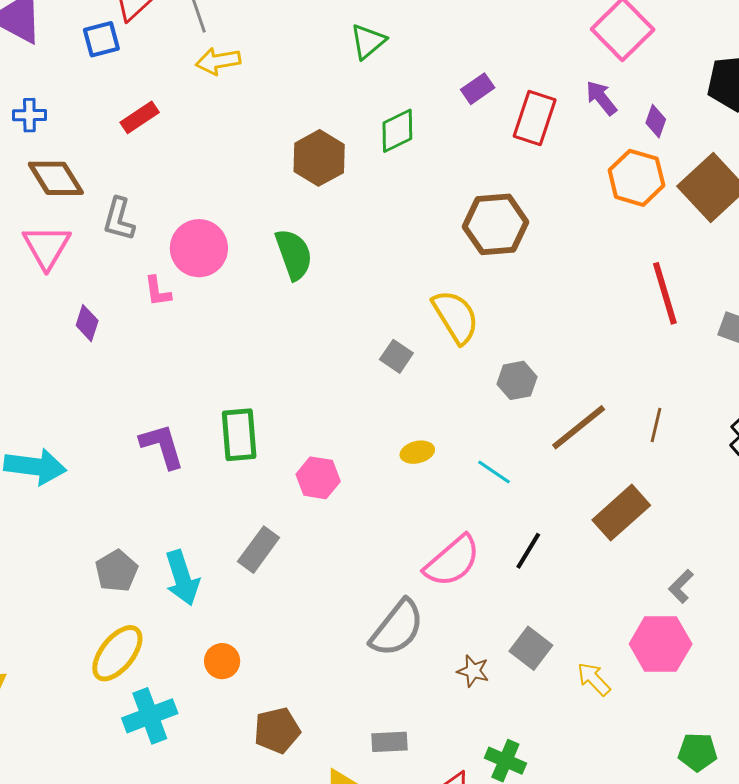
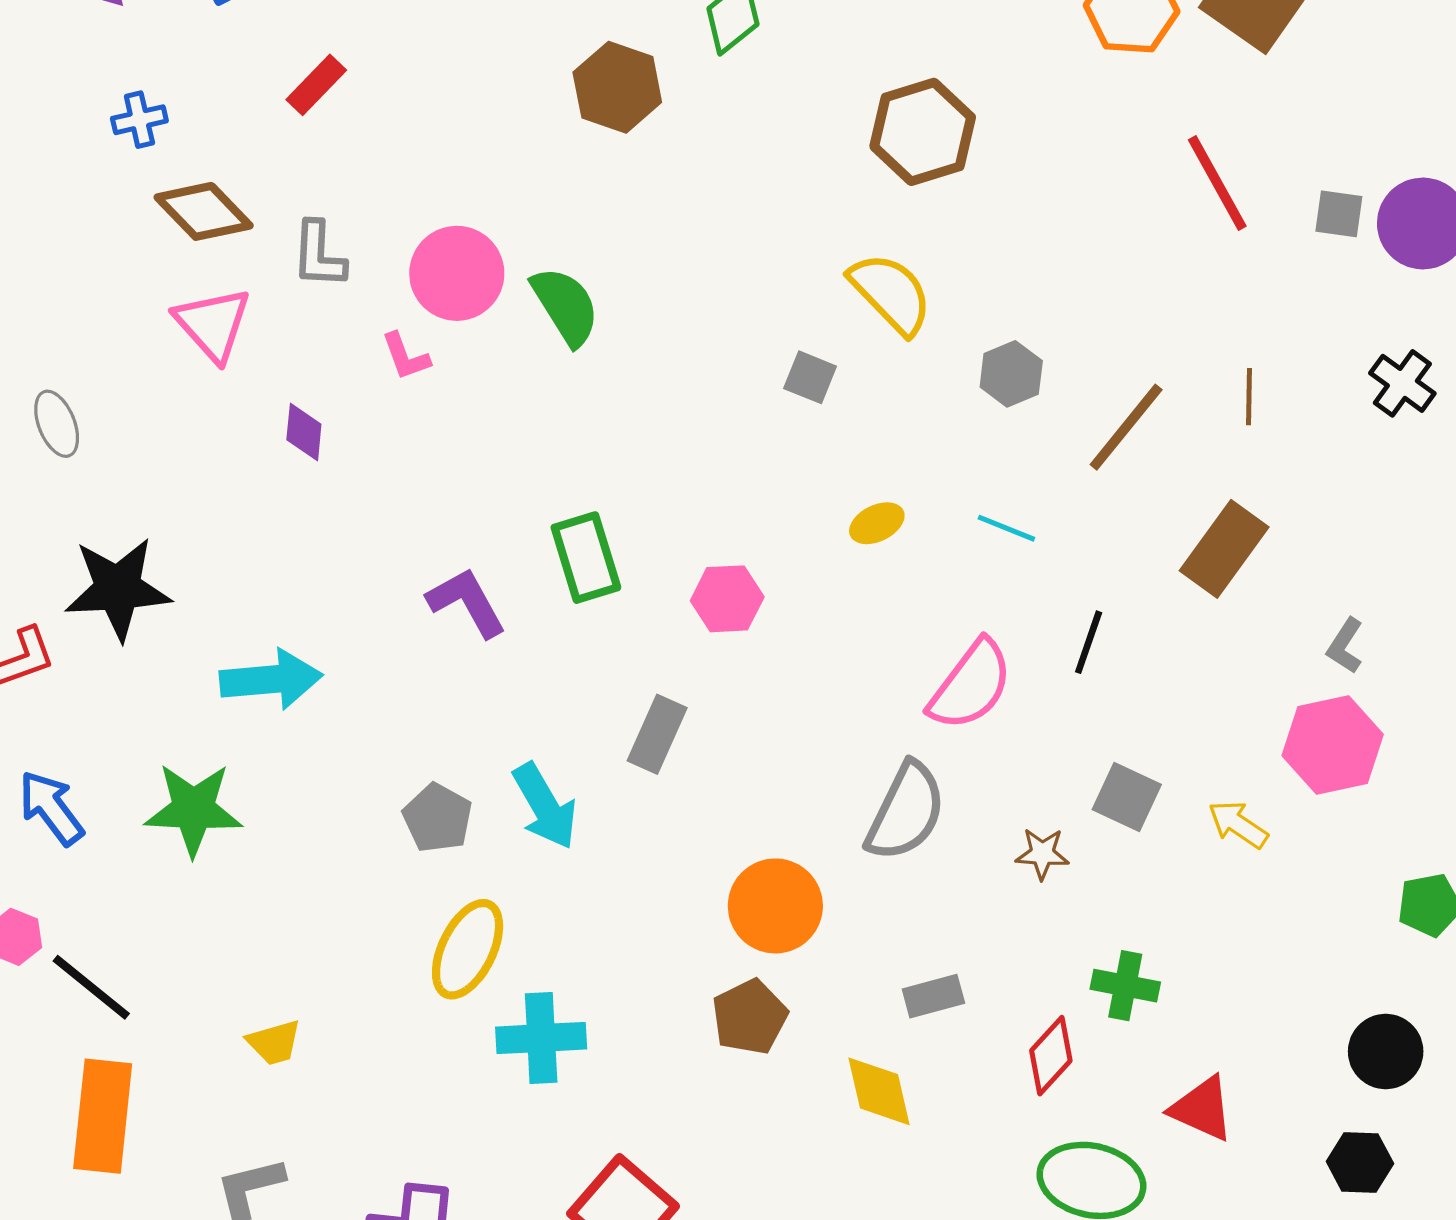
green semicircle: (294, 254) -> (565, 306), moved
orange circle: (222, 661) -> (775, 906), moved, size x1.6
cyan cross: (150, 716) -> (541, 1038), turned 30

